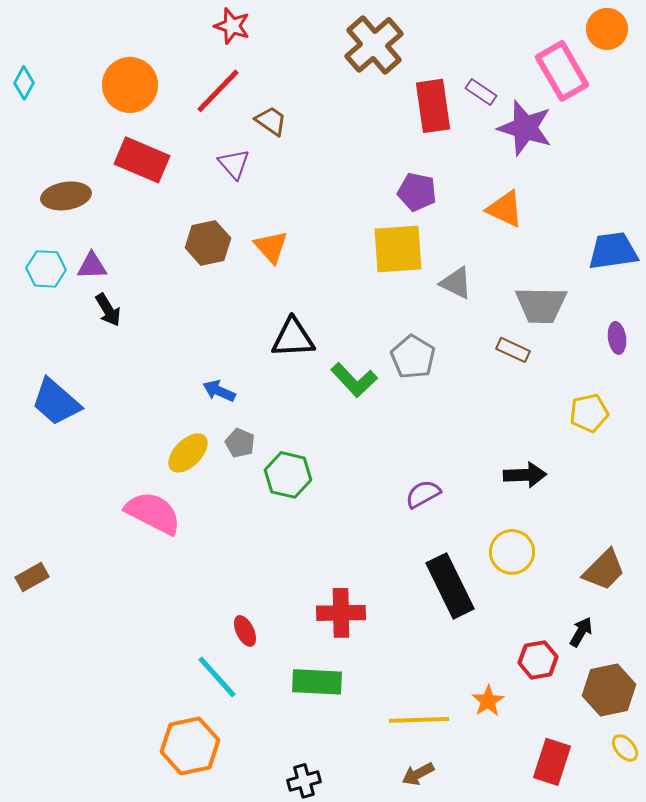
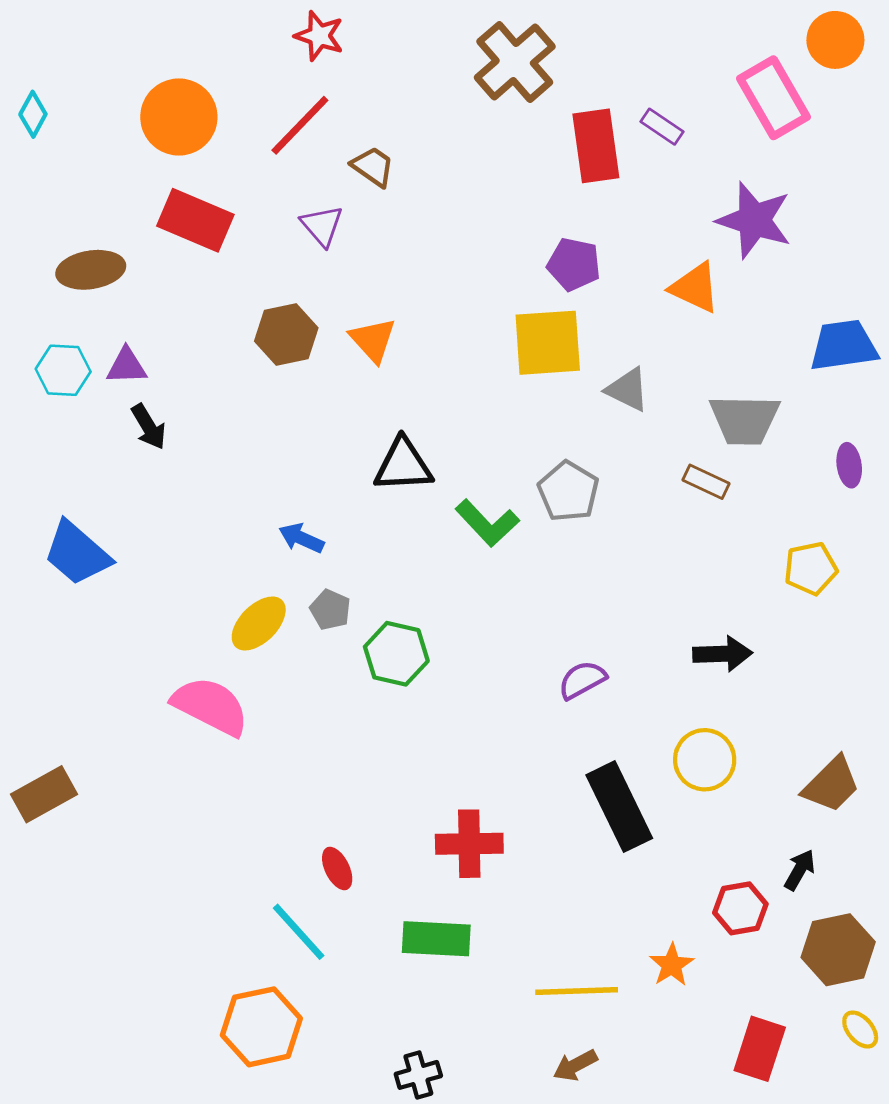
purple star: (525, 128) -> (754, 220), moved
brown rectangle: (32, 577) -> (44, 794), size x1.4

